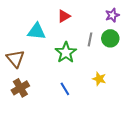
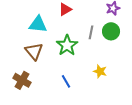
brown triangle: (15, 59) -> (34, 51), moved
brown cross: (20, 88) -> (22, 80), turned -30

